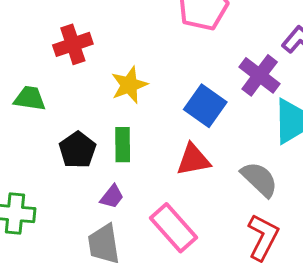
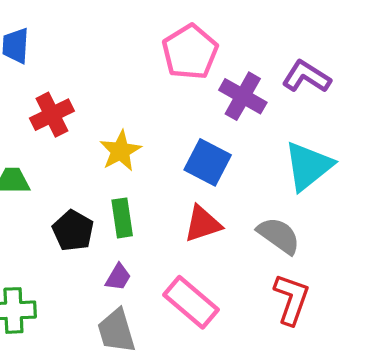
purple cross: (260, 75) -> (243, 96), moved

